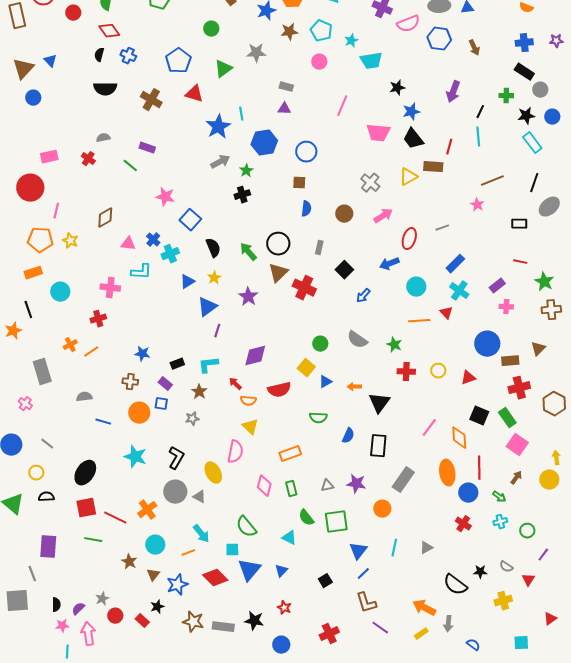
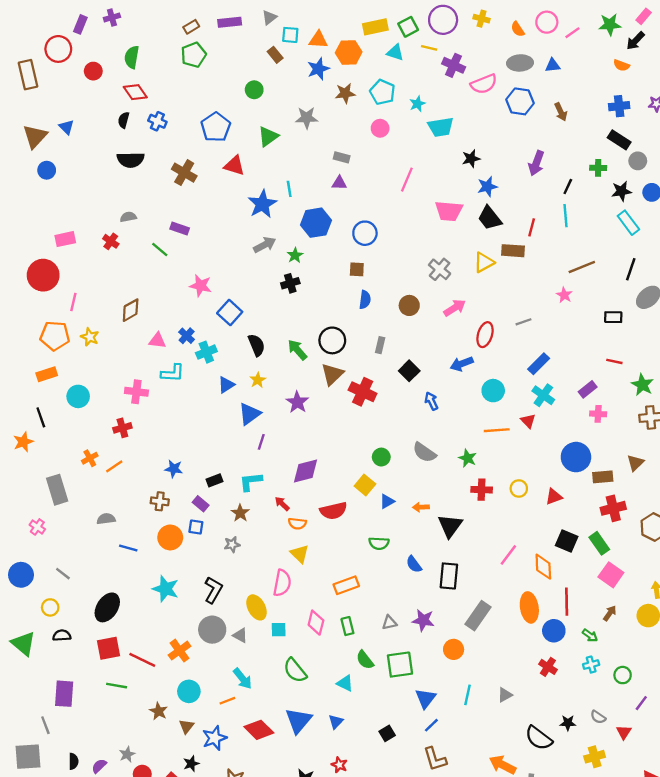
blue arrow: (363, 296) -> (431, 401), turned 112
blue semicircle: (348, 436) -> (414, 564), turned 119
cyan square: (232, 550) -> (279, 630), moved

